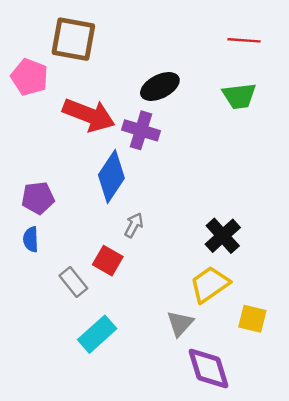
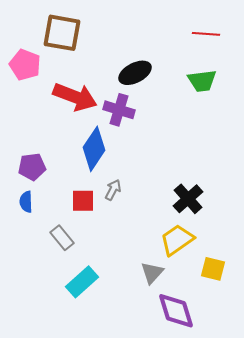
red square: (108, 261) -> (83, 201), moved, turned -30

